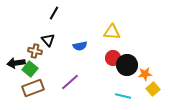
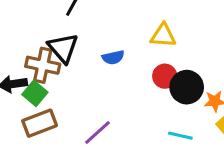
black triangle: (48, 40) -> (63, 48), size x1.5
brown cross: (35, 51) -> (43, 65), size x1.5
purple line: (70, 82) -> (97, 132), moved

